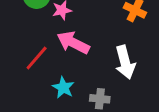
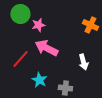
white arrow: (125, 62) -> (83, 62), size x0.7

